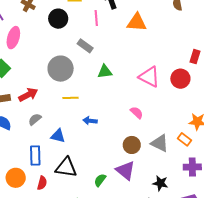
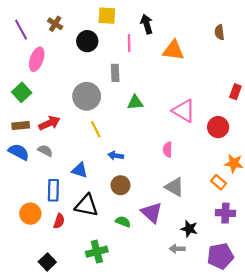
gray rectangle: (85, 46) -> (115, 73), turned 49
red circle: (180, 79) -> (218, 127), moved
yellow line: (70, 98) -> (96, 129), turned 63
pink semicircle: (137, 113) -> (168, 150), turned -136
gray semicircle: (35, 119) -> (45, 151), moved, turned 64
gray triangle: (160, 143) -> (175, 187), moved
brown circle: (132, 145) -> (120, 185), moved
green semicircle: (100, 180) -> (123, 222), turned 72

